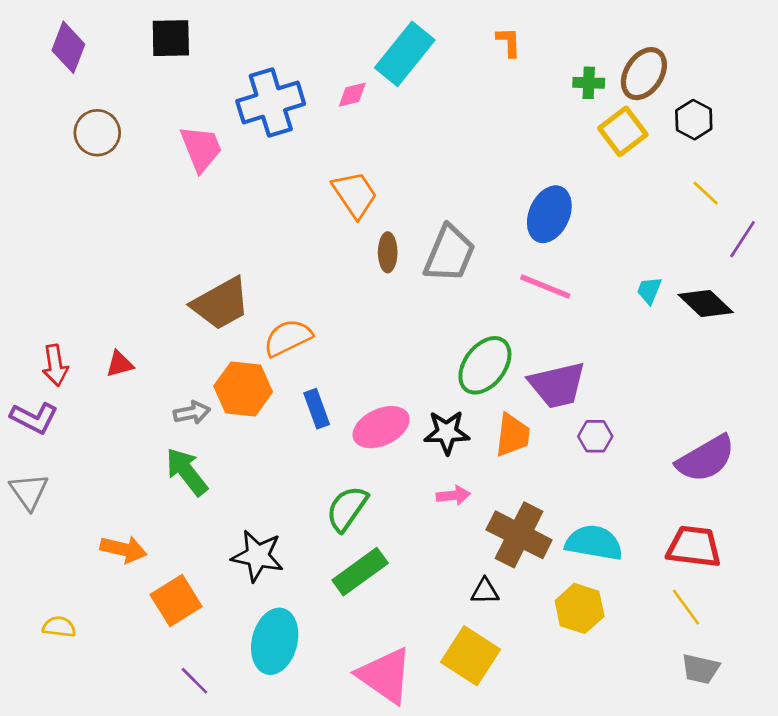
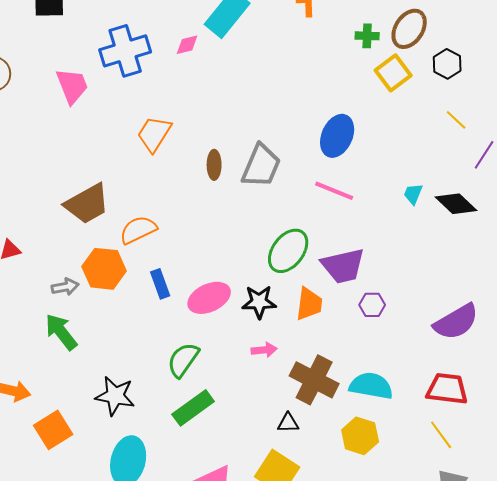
orange trapezoid: (355, 194) -> (154, 134), moved, turned -114

